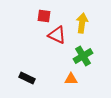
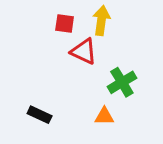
yellow arrow: (82, 23) -> (101, 21), moved

